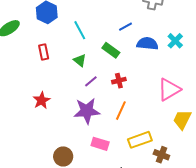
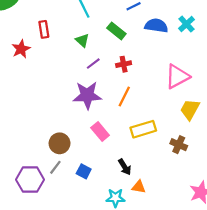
red star: (41, 100) -> (21, 49), moved
pink rectangle: (100, 144) -> (100, 131), turned 30
brown cross: (161, 155) -> (179, 145), moved

